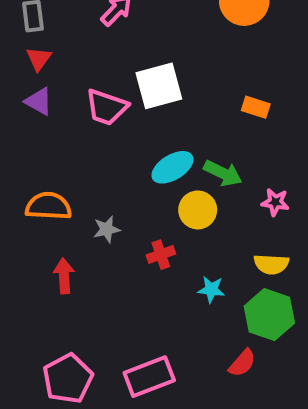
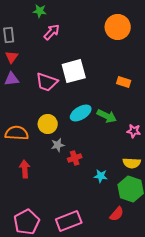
purple triangle: (39, 101) -> (12, 79), turned -35
yellow circle: (198, 210) -> (48, 124), moved
gray star: (107, 229) -> (58, 145), moved

